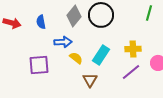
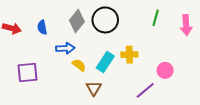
yellow cross: (133, 49) -> (129, 55), moved
purple square: (39, 65) -> (28, 72), moved
purple line: (131, 72) -> (145, 90), moved

